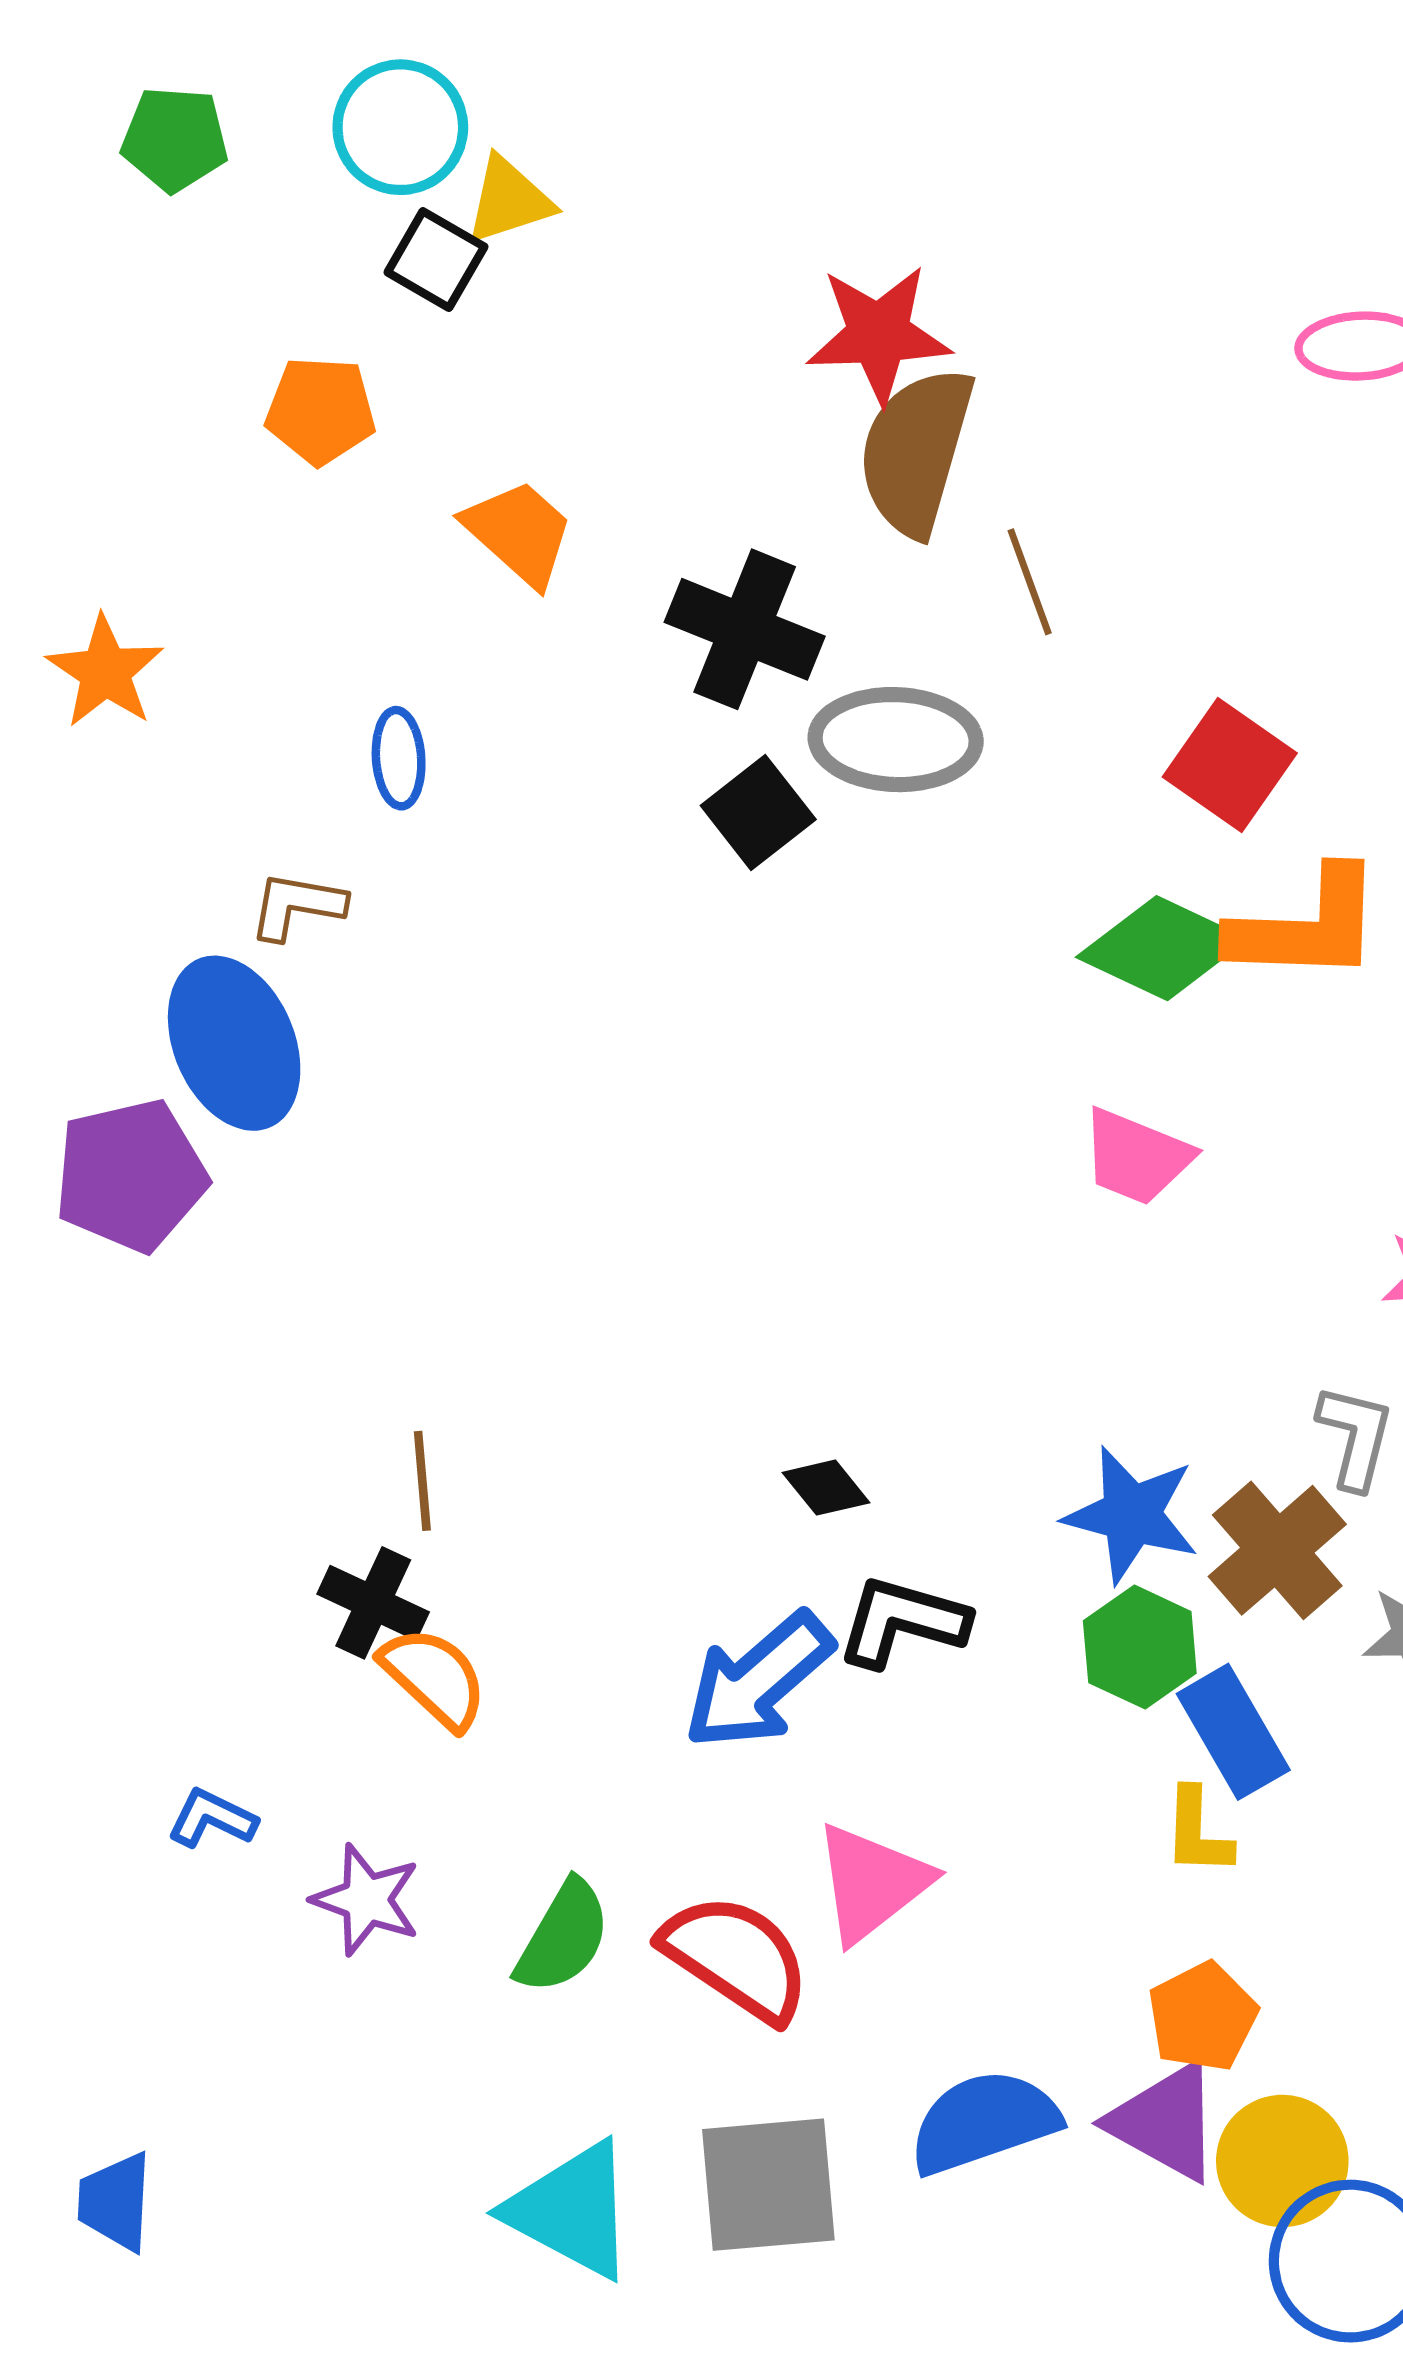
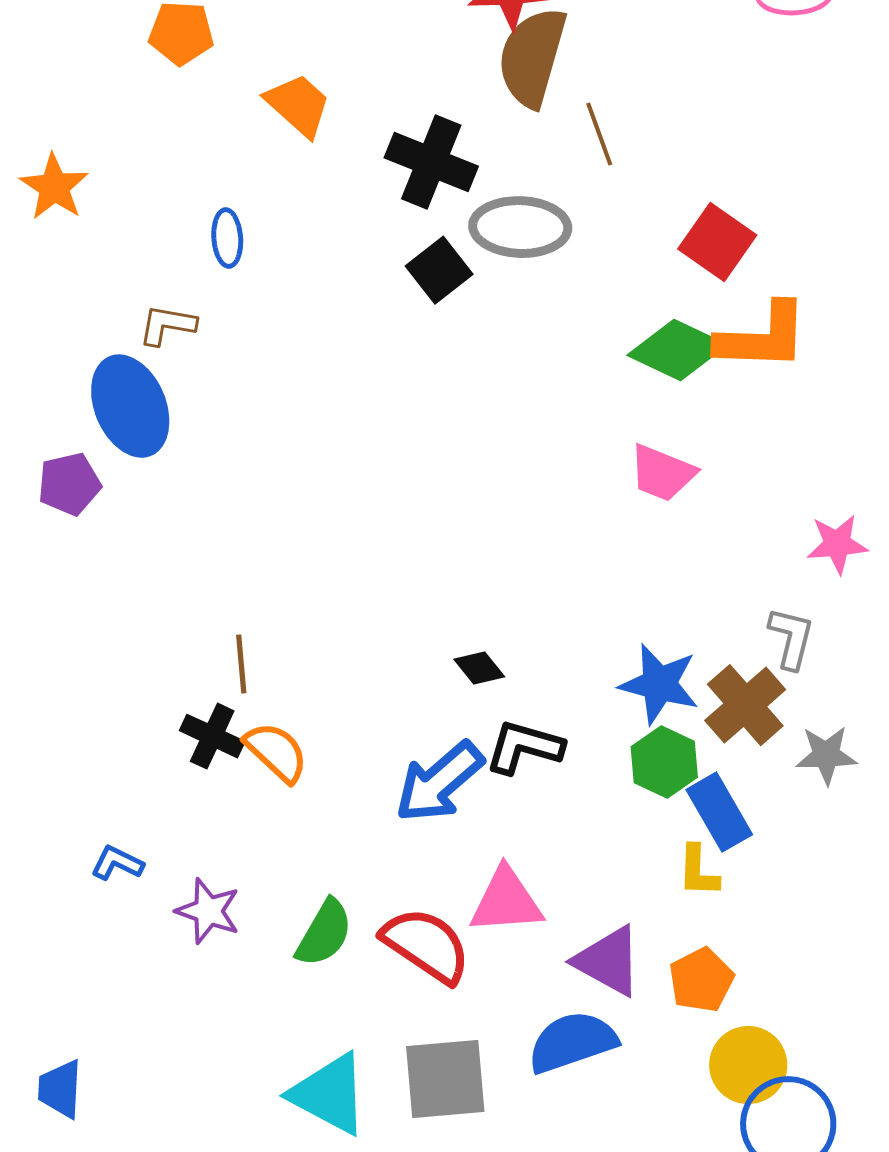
purple pentagon: (131, 1175) -> (69, 484), size x0.7
orange semicircle: (434, 1678) -> (276, 752), moved
pink triangle: (872, 1883) -> (506, 901), turned 34
purple triangle: (1165, 2122) -> (608, 961), moved

